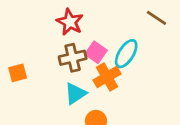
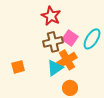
orange square: (18, 73) -> (18, 67), moved
orange cross: (107, 77) -> (67, 60), moved

